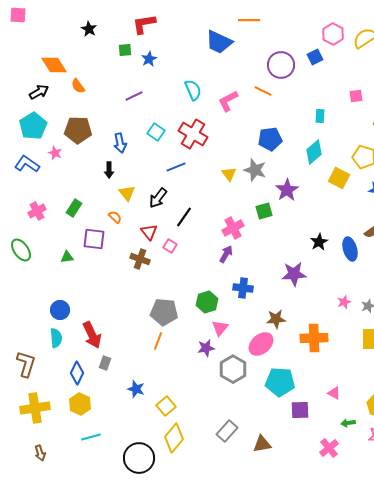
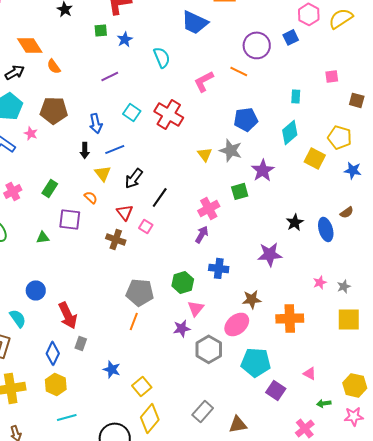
cyan semicircle: (193, 90) -> (162, 57), moved
blue line: (176, 167) -> (115, 149), moved
cyan semicircle: (56, 338) -> (18, 318), moved, turned -30
purple square: (300, 410) -> (276, 390), turned 36

